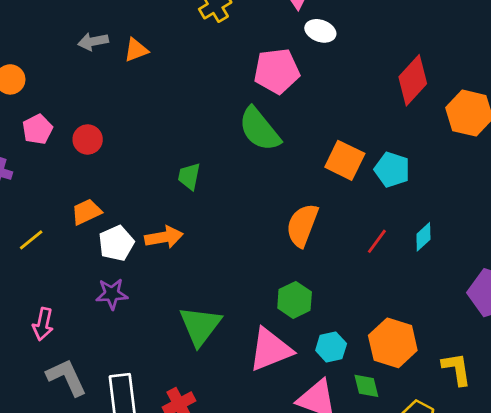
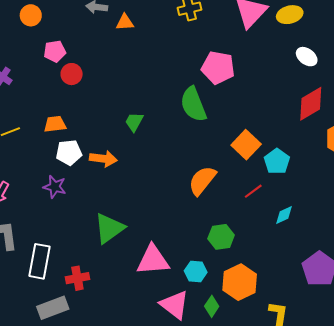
white ellipse: (320, 31) -> (307, 57), moved
pink pentagon: (37, 129) -> (55, 51), moved
red line: (377, 241) -> (253, 191), moved
green hexagon: (295, 300) -> (221, 237), moved
green diamond: (366, 386) -> (212, 306), turned 30

